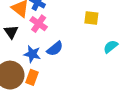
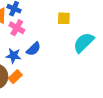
cyan semicircle: (111, 47) -> (84, 43), size x1.6
orange rectangle: (32, 77) -> (15, 77), turned 32

